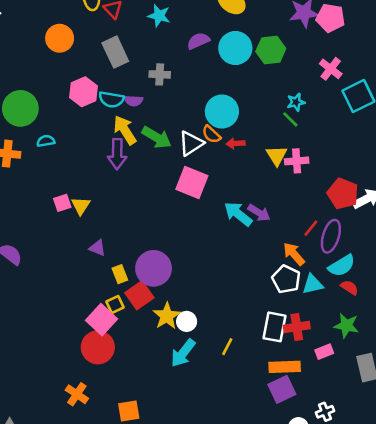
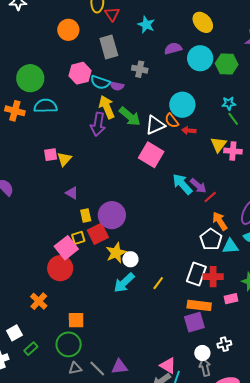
cyan star: (296, 102) -> (229, 103), moved
cyan semicircle: (46, 141) -> (46, 106), size x1.6
red line: (311, 228) -> (210, 197), moved

